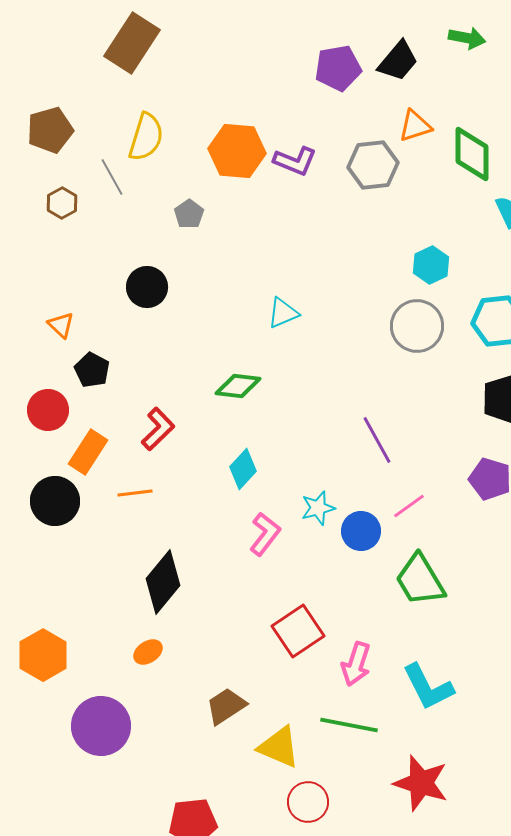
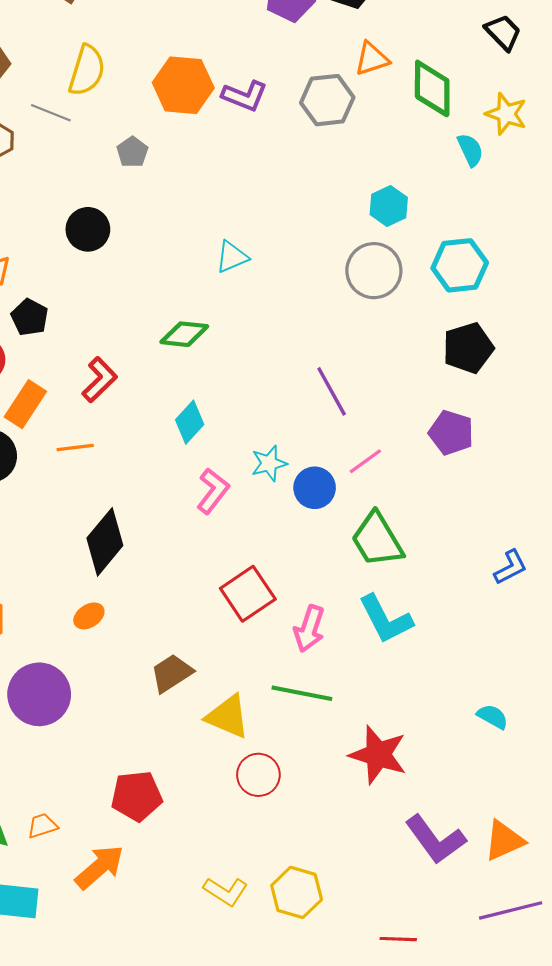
gray line: (112, 177) -> (51, 113), turned -39
cyan L-shape: (428, 687) -> (386, 619), moved

